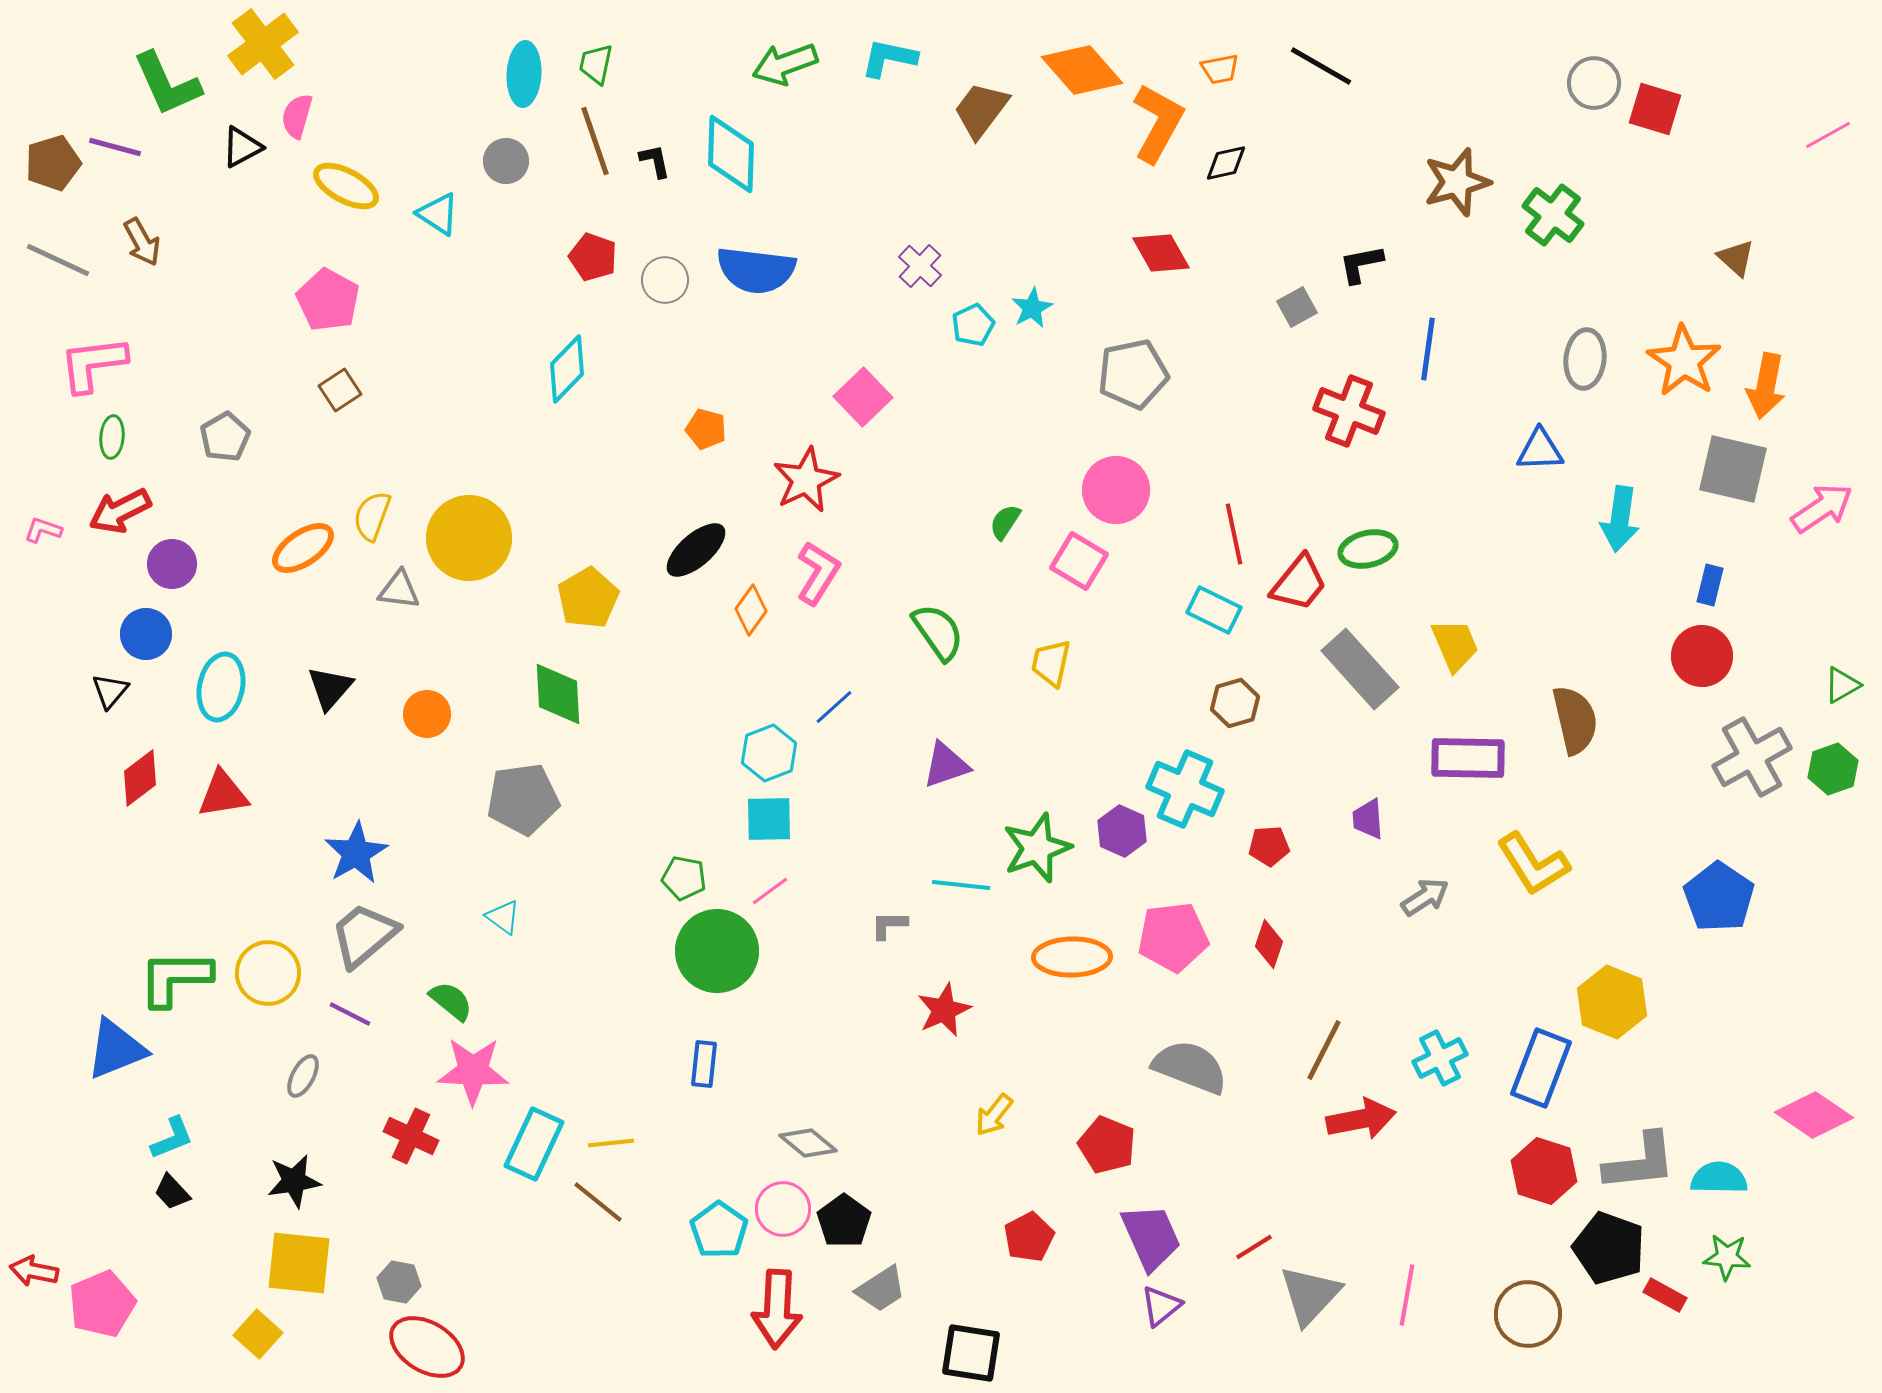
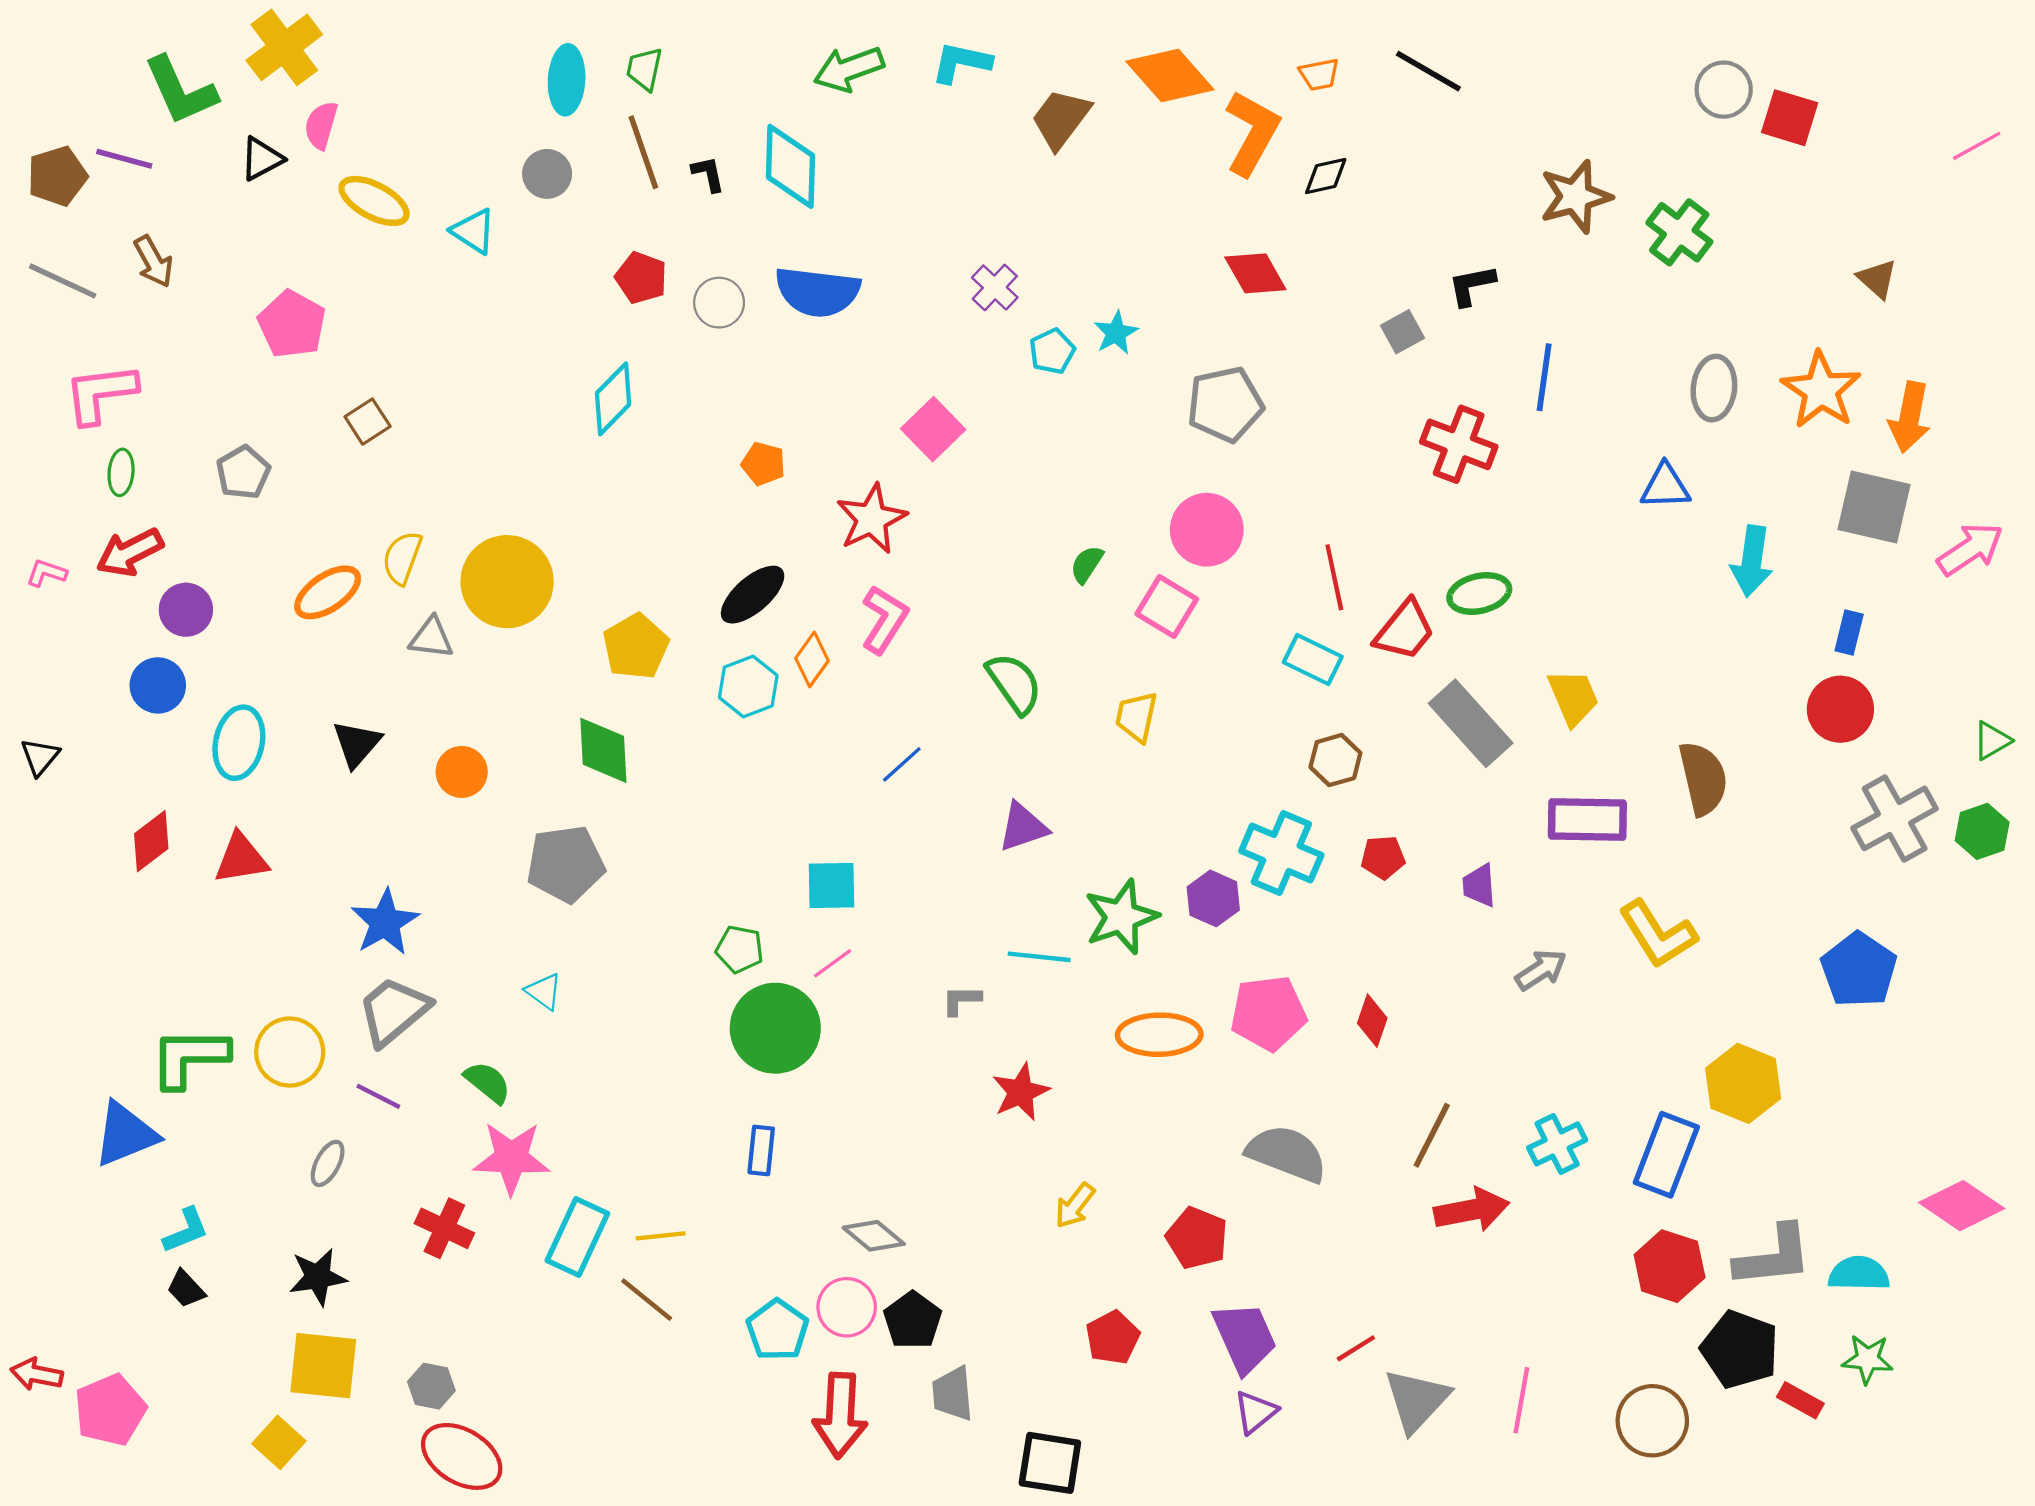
pink pentagon: (328, 300) -> (292, 324), moved
black triangle: (110, 691) -> (40, 757), moved
cyan hexagon: (769, 753) -> (748, 686), moved
red pentagon: (1269, 846) -> (1383, 857), moved
gray trapezoid: (881, 1289) -> (953, 1394), turned 118

